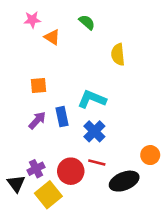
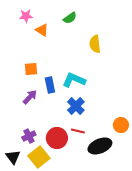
green semicircle: (87, 22) -> (70, 18), turned 104
blue rectangle: (62, 117) -> (50, 85), moved
black triangle: (16, 184) -> (13, 157), moved

